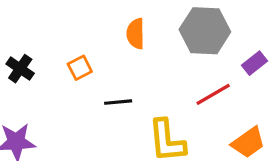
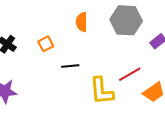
red line: (213, 94) -> (130, 74), moved

